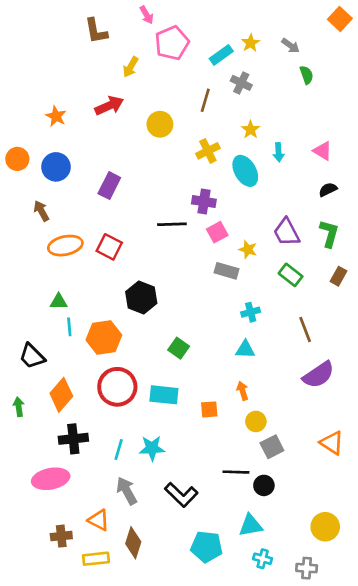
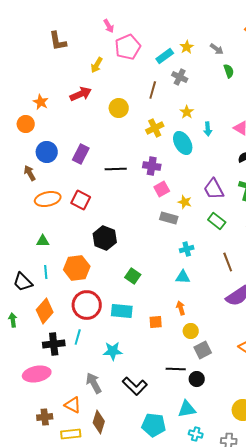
brown L-shape: (96, 31) -> (58, 41), moved
orange circle: (17, 159) -> (26, 124), moved
blue circle: (56, 167) -> (47, 152), moved
black line: (172, 224) -> (116, 169), moved
cyan line: (69, 327) -> (46, 272), moved
cyan line: (119, 449) -> (78, 337), moved

